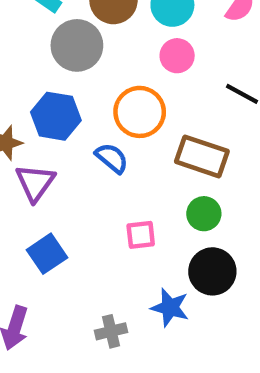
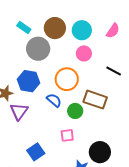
green circle: (204, 214) -> (75, 111), moved
blue square: (47, 254) -> (36, 152), moved

